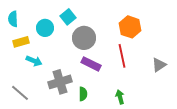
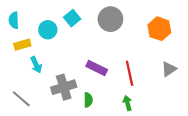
orange hexagon: (130, 27) -> (159, 29), moved
gray circle: (84, 38) -> (110, 19), moved
red line: (122, 56) -> (130, 73), moved
cyan arrow: (34, 61) -> (36, 65), turned 42

